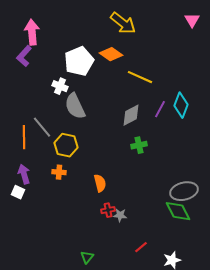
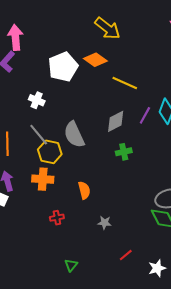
white cross: (60, 86) -> (37, 100), moved
gray semicircle: (75, 106) -> (74, 135), moved
gray line: (42, 127) -> (39, 135), moved
orange cross: (59, 172) -> (43, 179), size x1.5
red cross: (108, 210) -> (57, 218), moved

